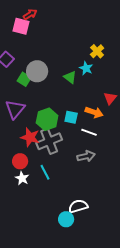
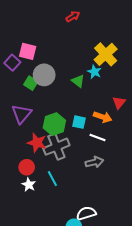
red arrow: (30, 14) -> (73, 16), moved
pink square: (21, 26) -> (28, 51), moved
yellow cross: (97, 51) -> (106, 54), size x1.6

